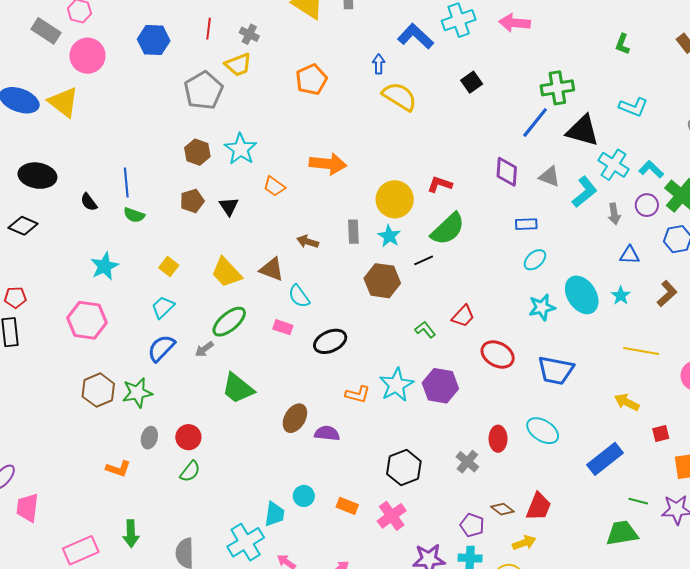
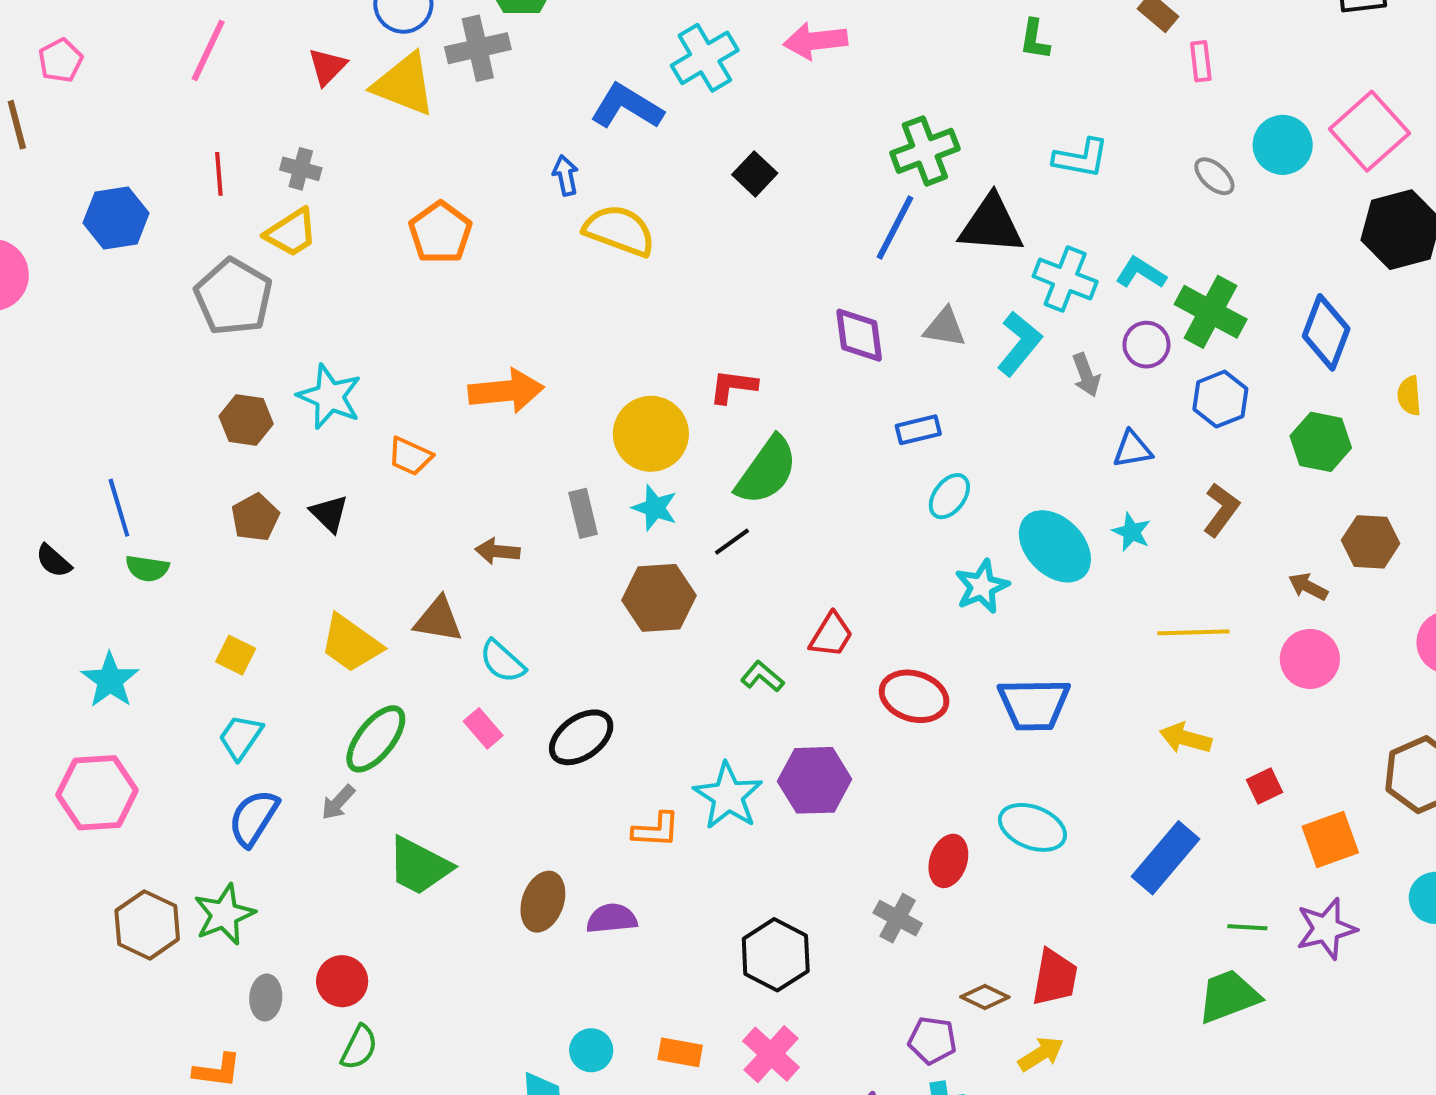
pink rectangle: (283, 327) -> (483, 728), turned 42
red ellipse: (498, 439) -> (948, 861), turned 30

